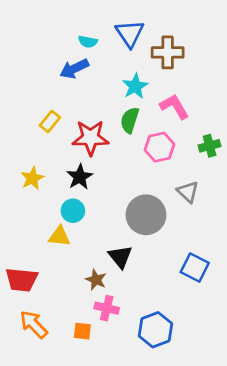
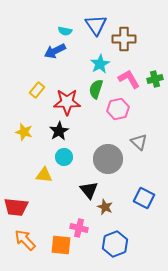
green cross: (210, 146) -> (155, 79), moved
yellow star: (32, 178) -> (24, 132), turned -30
cyan circle: (73, 211) -> (64, 157), moved
brown star: (96, 280) -> (105, 207), moved
orange square: (82, 331) -> (61, 245), size x1.5

